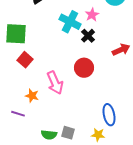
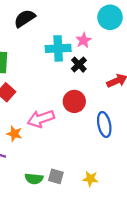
cyan cross: (70, 22) -> (58, 48), turned -30
pink arrow: (55, 83) -> (41, 119), turned 95
blue ellipse: (109, 115) -> (104, 125), moved

